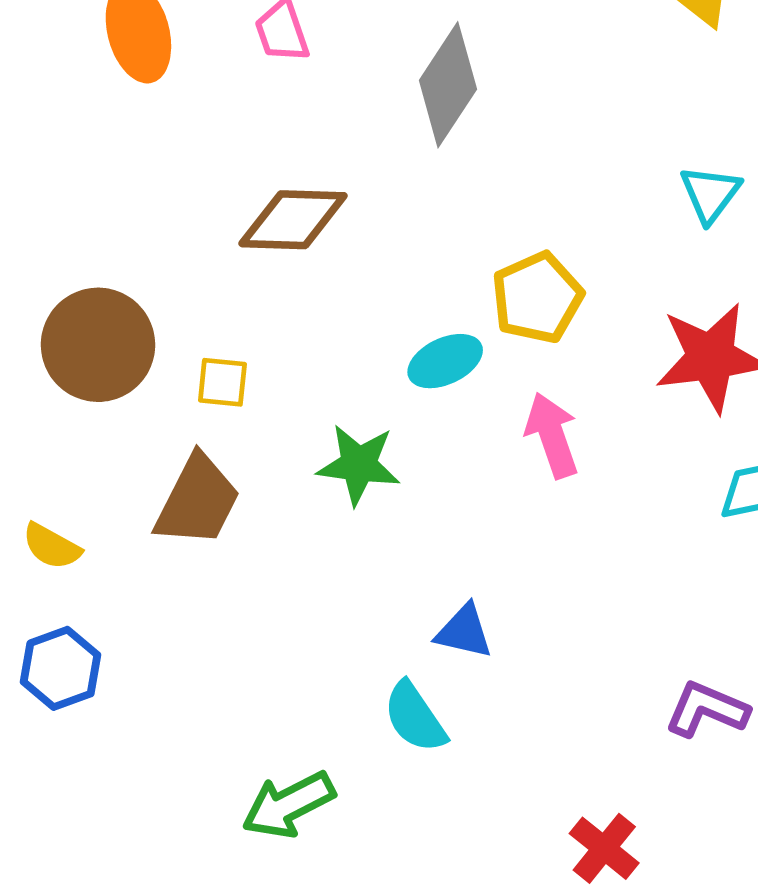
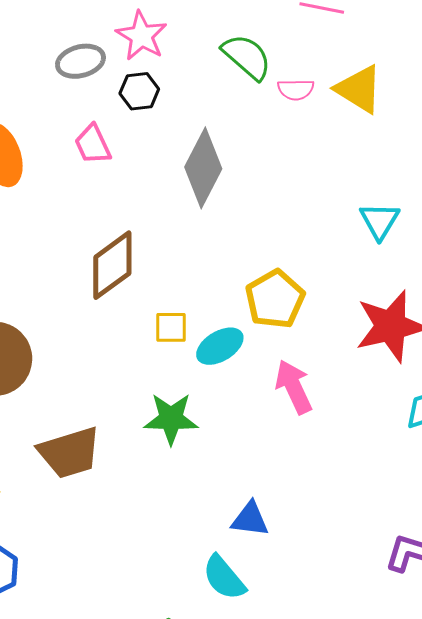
brown diamond: (293, 220) -> (112, 265), turned -32
yellow square: (222, 382) -> (171, 327), moved
brown trapezoid: (197, 501) -> (70, 453), turned 52

